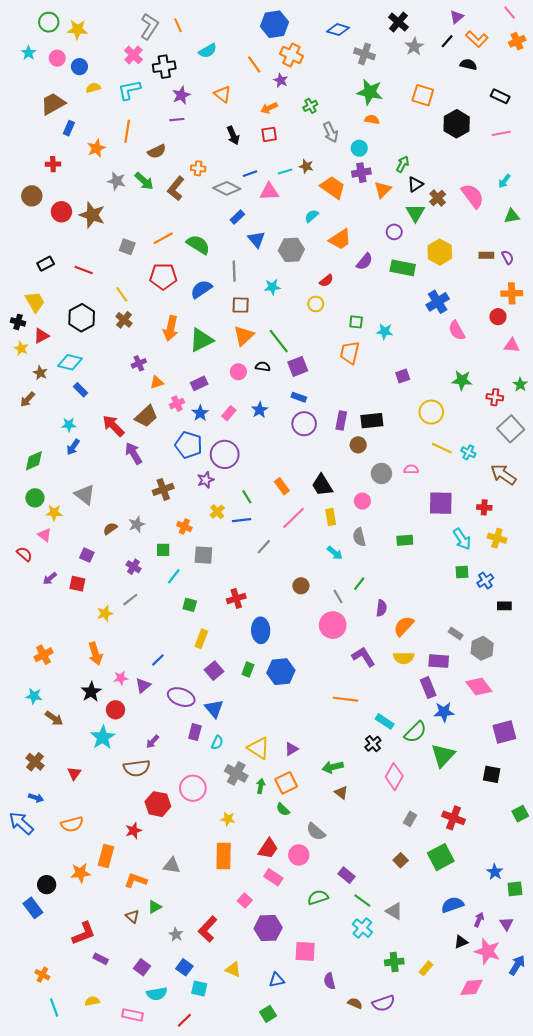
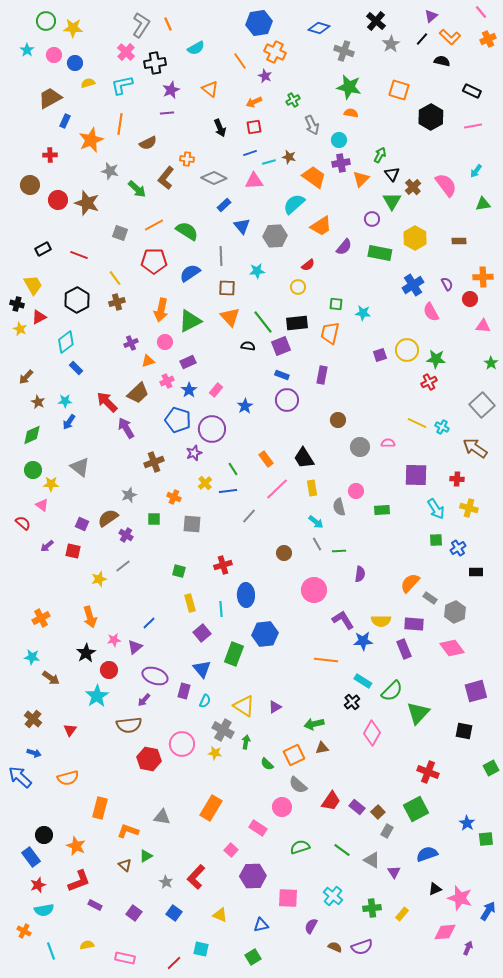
orange star: (96, 148) -> (91, 140), size x1.4
blue line: (250, 174) -> (250, 153), moved
green arrow: (144, 181) -> (137, 189), moved
black triangle: (415, 184) -> (392, 174), turned -35
cyan semicircle: (312, 216) -> (294, 204), size x1.6
purple semicircle: (508, 257) -> (447, 284), moved
brown cross: (124, 320) -> (117, 302), turned 35
orange triangle: (244, 336) -> (230, 317), turned -30
cyan diamond: (70, 362) -> (66, 342), turned -50
pink circle: (238, 372) -> (165, 342), moved
brown star: (40, 373) -> (38, 402), moved
red cross: (495, 397) -> (429, 382), moved, turned -35
blue star: (260, 410) -> (245, 406), moved
yellow circle: (431, 412) -> (407, 350), moved
purple rectangle: (341, 421) -> (322, 375), moved
black rectangle: (372, 421) -> (297, 323), moved
pink circle: (362, 501) -> (356, 491), moved
brown semicircle: (110, 529) -> (108, 518), moved, size x1.5
cyan line: (174, 576) -> (221, 609), moved, turned -42
green line: (359, 584) -> (339, 551), turned 48
gray line: (338, 596) -> (317, 544), moved
orange semicircle: (404, 626) -> (410, 583), moved
yellow rectangle: (201, 639) -> (190, 603), turned -36
green rectangle: (248, 670) -> (234, 654), moved, size x1.6
purple ellipse: (181, 697) -> (155, 676), moved
blue star: (444, 712) -> (363, 641), moved
orange square: (286, 783) -> (294, 755), moved
brown triangle: (341, 792) -> (322, 748), turned -48
yellow star: (228, 819) -> (215, 753), moved
gray rectangle: (410, 819) -> (387, 831), moved
red star: (134, 831) -> (38, 885), moved
red trapezoid: (268, 849) -> (331, 801), moved
orange rectangle: (224, 856) -> (211, 808), turned 30
orange star: (81, 873) -> (76, 846), moved, turned 30
purple rectangle: (346, 875) -> (357, 807), moved
purple arrow: (479, 920) -> (468, 948), moved
purple triangle: (506, 924) -> (394, 872), moved
cyan cross: (362, 928) -> (333, 896), moved
orange cross: (42, 975) -> (24, 931), moved
purple semicircle: (330, 981) -> (311, 926), turned 42
cyan square: (199, 988) -> (201, 949), moved
cyan semicircle: (157, 994) -> (44, 910), moved

